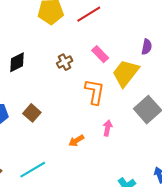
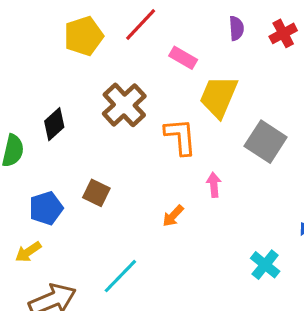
purple semicircle: (147, 47) -> (236, 28), moved
pink rectangle: (100, 54) -> (183, 58), moved
brown cross: (65, 62) -> (124, 105), size x1.8

